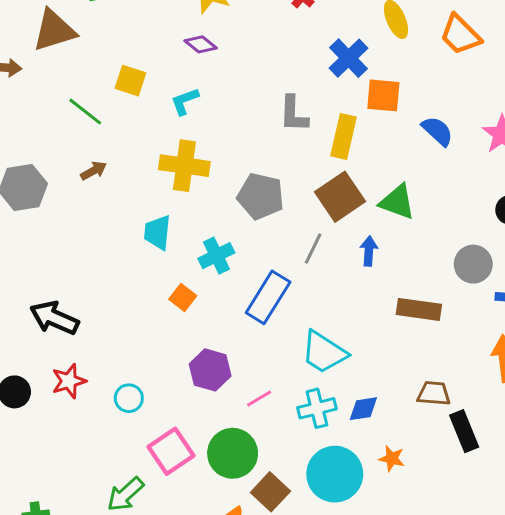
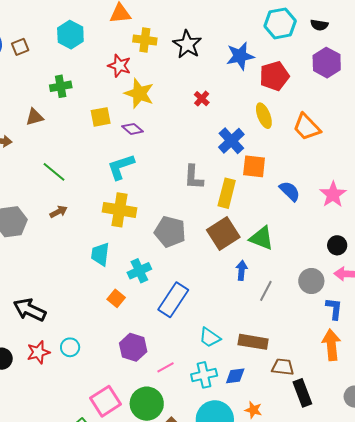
brown triangle: (54, 30) -> (35, 117), size x0.6
yellow square: (130, 81) -> (101, 117), moved, turned -30
cyan L-shape: (185, 101) -> (121, 167), size x1.4
gray line: (313, 248) -> (266, 291), moved
brown rectangle: (419, 309) -> (253, 342), moved
cyan trapezoid: (324, 352) -> (210, 337), size x0.7
cyan circle: (129, 398) -> (70, 347), moved

